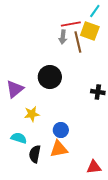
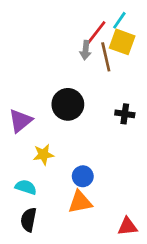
cyan line: (95, 11) -> (119, 20), moved
red line: (71, 24) -> (96, 32), turned -42
black cross: (98, 92) -> (125, 114), moved
black semicircle: (35, 154) -> (28, 220), moved

